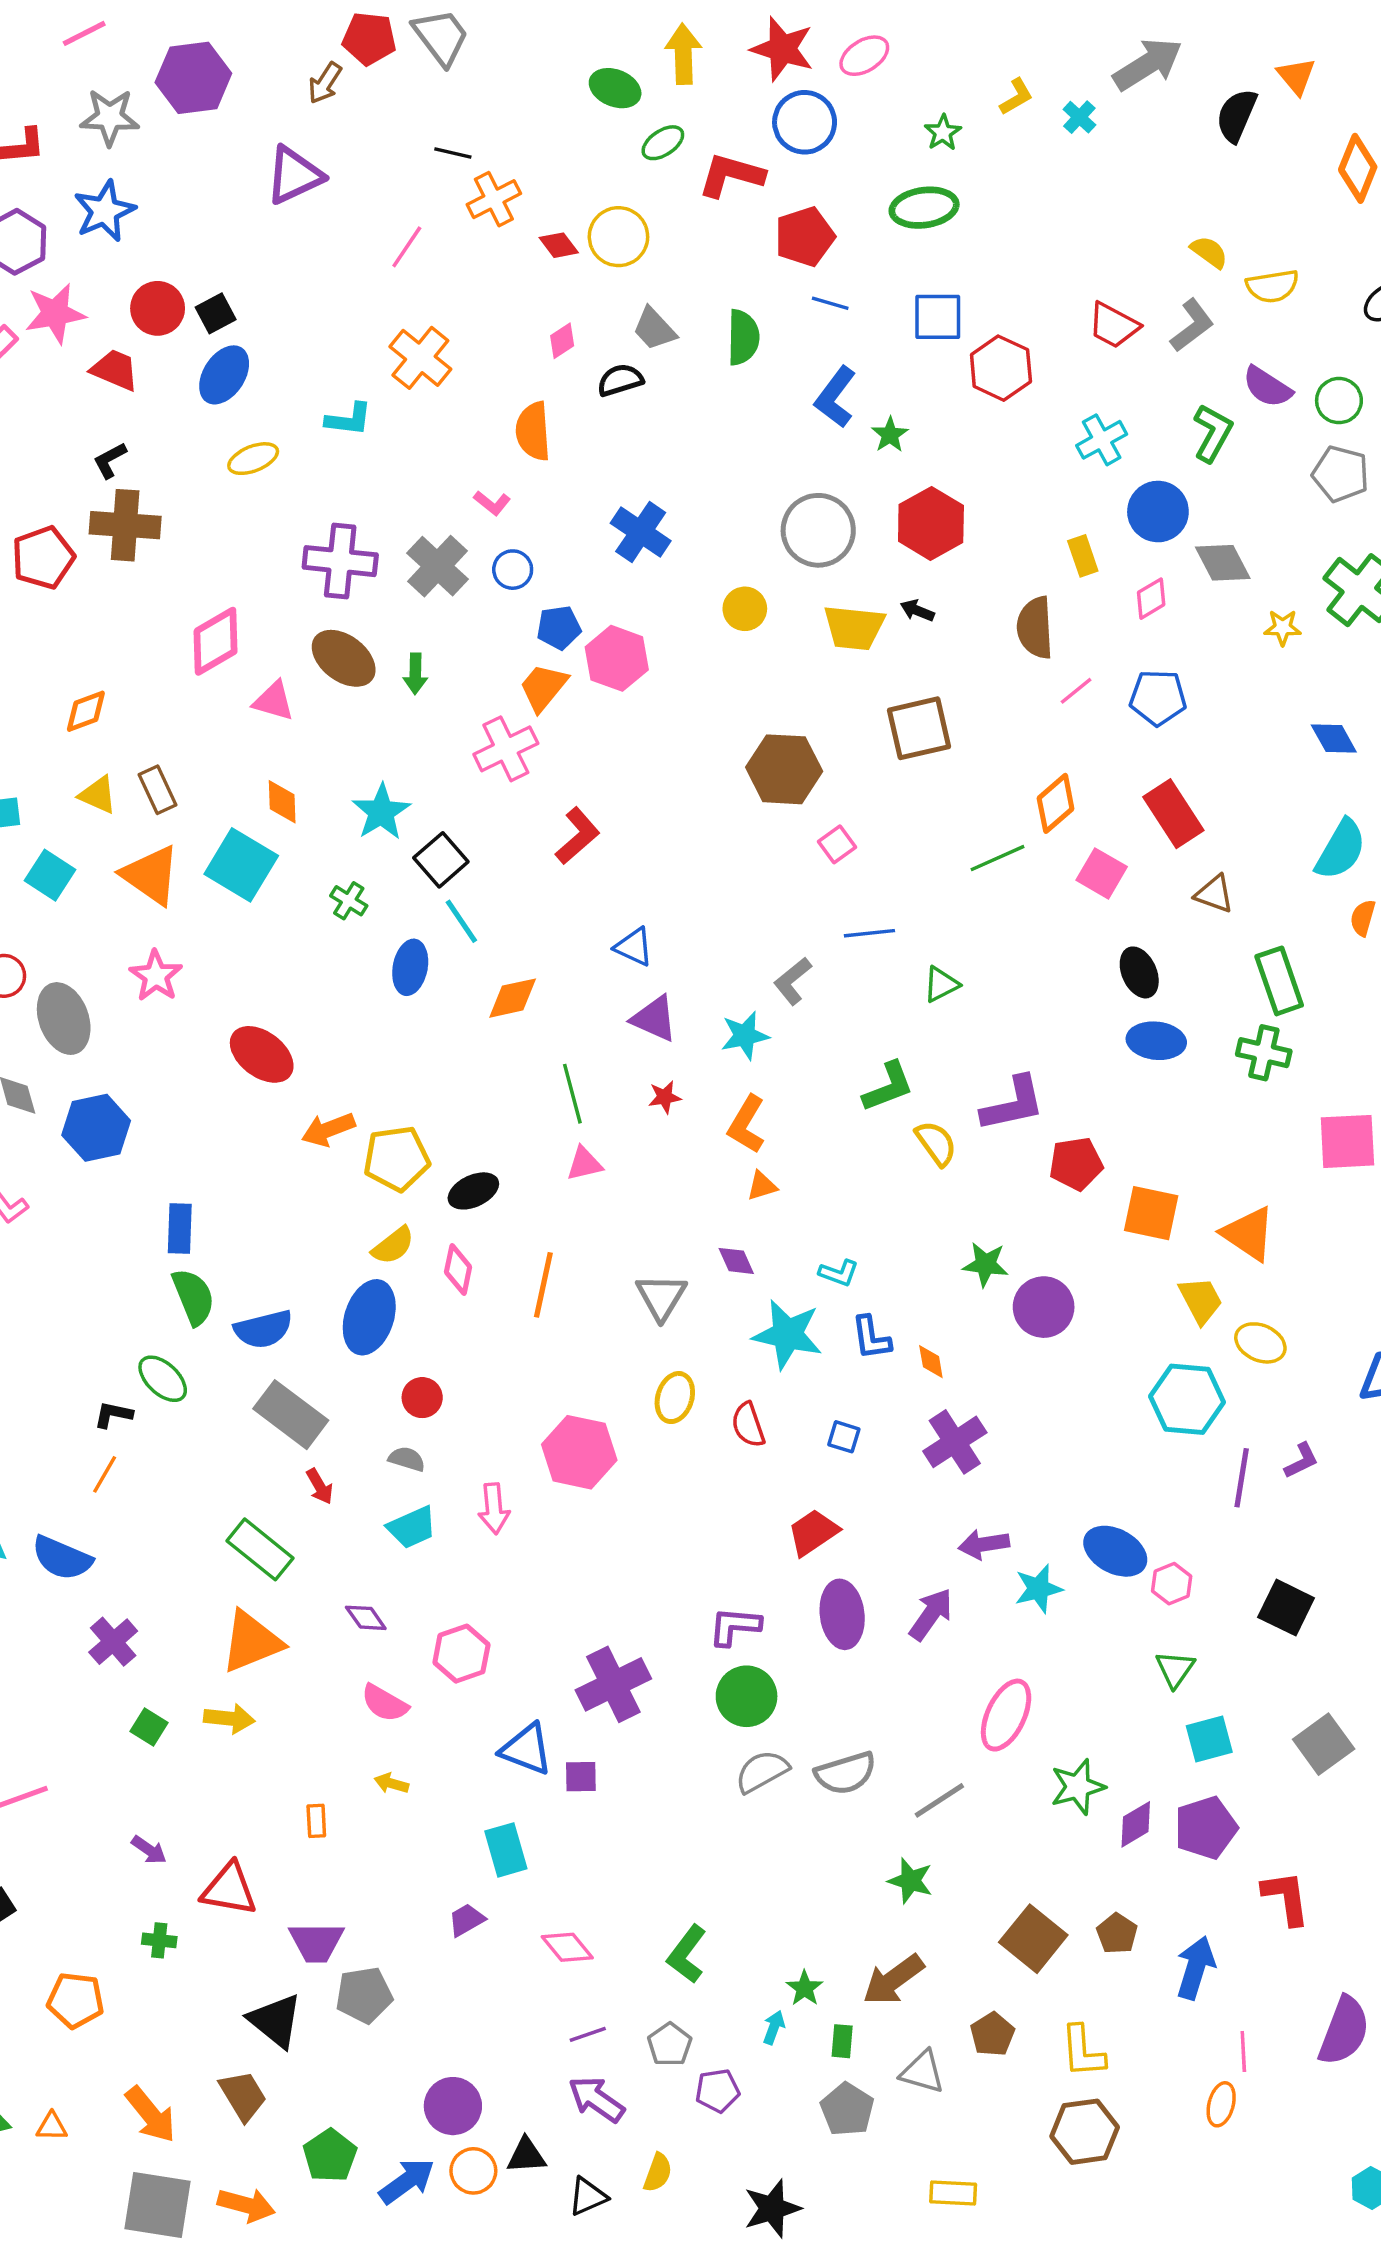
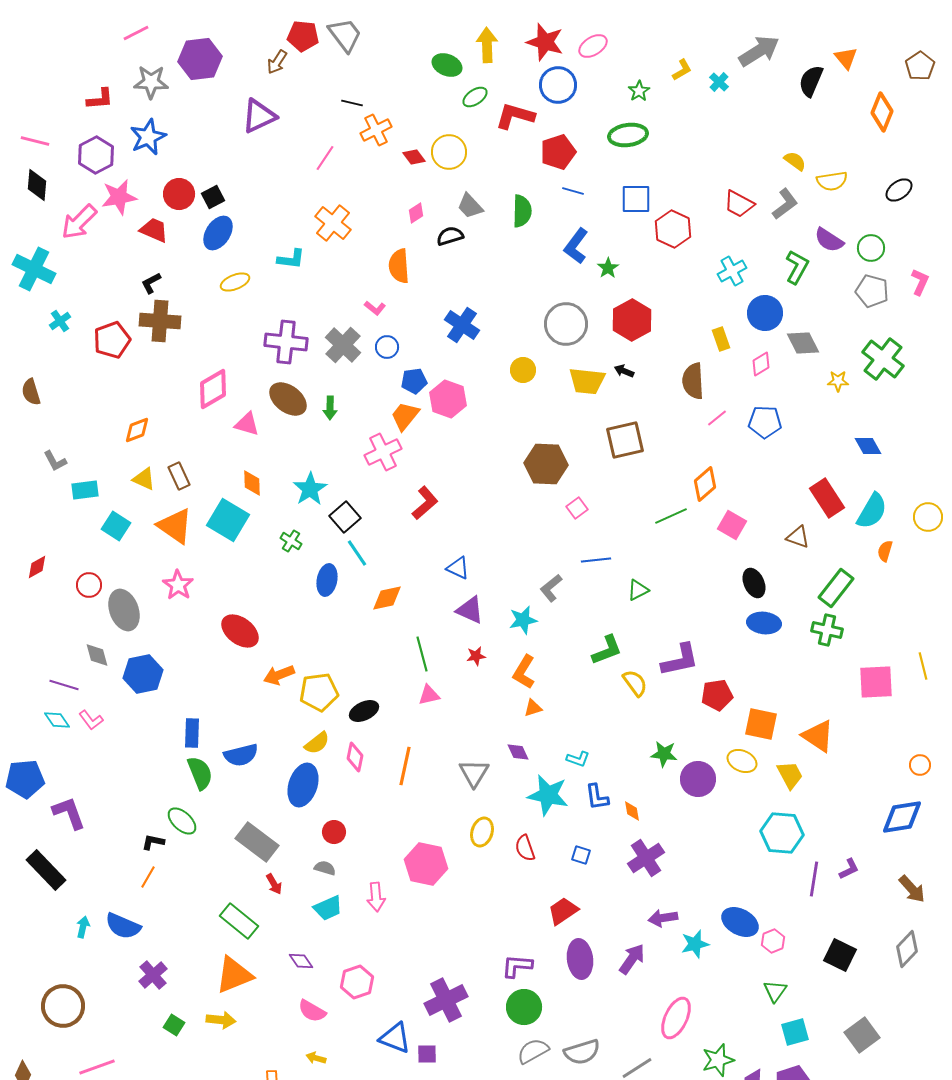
red rectangle: (1173, 814) -> (827, 498), moved
green rectangle: (1279, 981) -> (836, 588), turned 57
blue semicircle: (263, 1329) -> (241, 755), moved
yellow ellipse: (1260, 1343) -> (742, 761), moved

